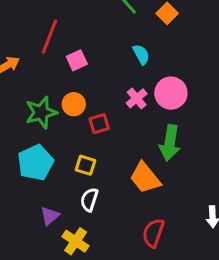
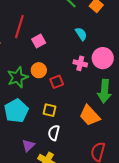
pink cross: (137, 98) -> (80, 63), turned -32

